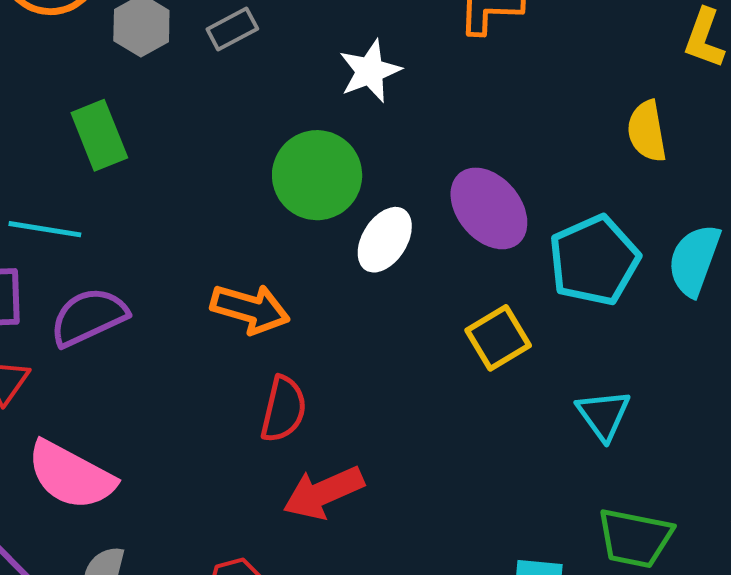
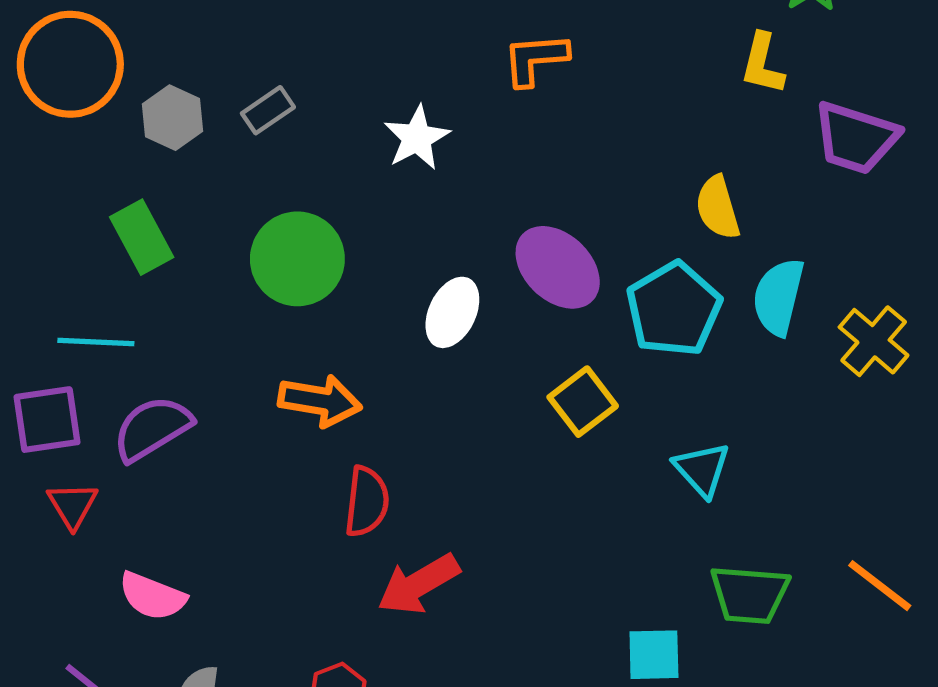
yellow semicircle: (647, 131) -> (718, 208), moved
green circle: (317, 175) -> (297, 259), moved
pink semicircle: (71, 475) -> (152, 596), size x0.7

